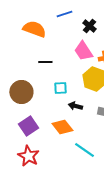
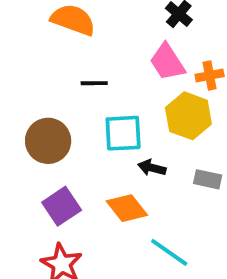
cyan square: (60, 88) -> (123, 133), size x1.5

